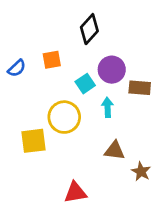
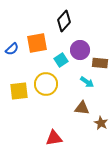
orange square: (52, 60) -> (37, 43), size x1.5
cyan arrow: (108, 107) -> (87, 82), moved, turned 128
yellow square: (34, 141) -> (19, 91), moved

